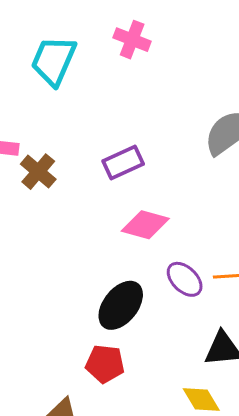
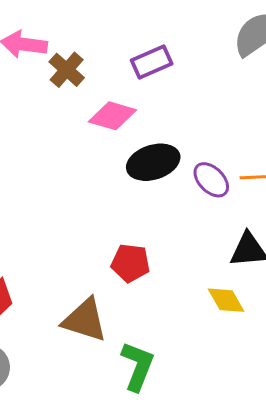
pink diamond: (145, 225) -> (112, 116), moved
black ellipse: (121, 305) -> (153, 162), moved, turned 33

